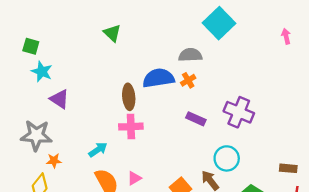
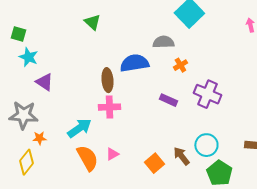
orange cross: (188, 80) -> (180, 65), moved
cyan arrow: (98, 150) -> (79, 128), size x1.4
cyan circle: (227, 158) -> (206, 145), moved

